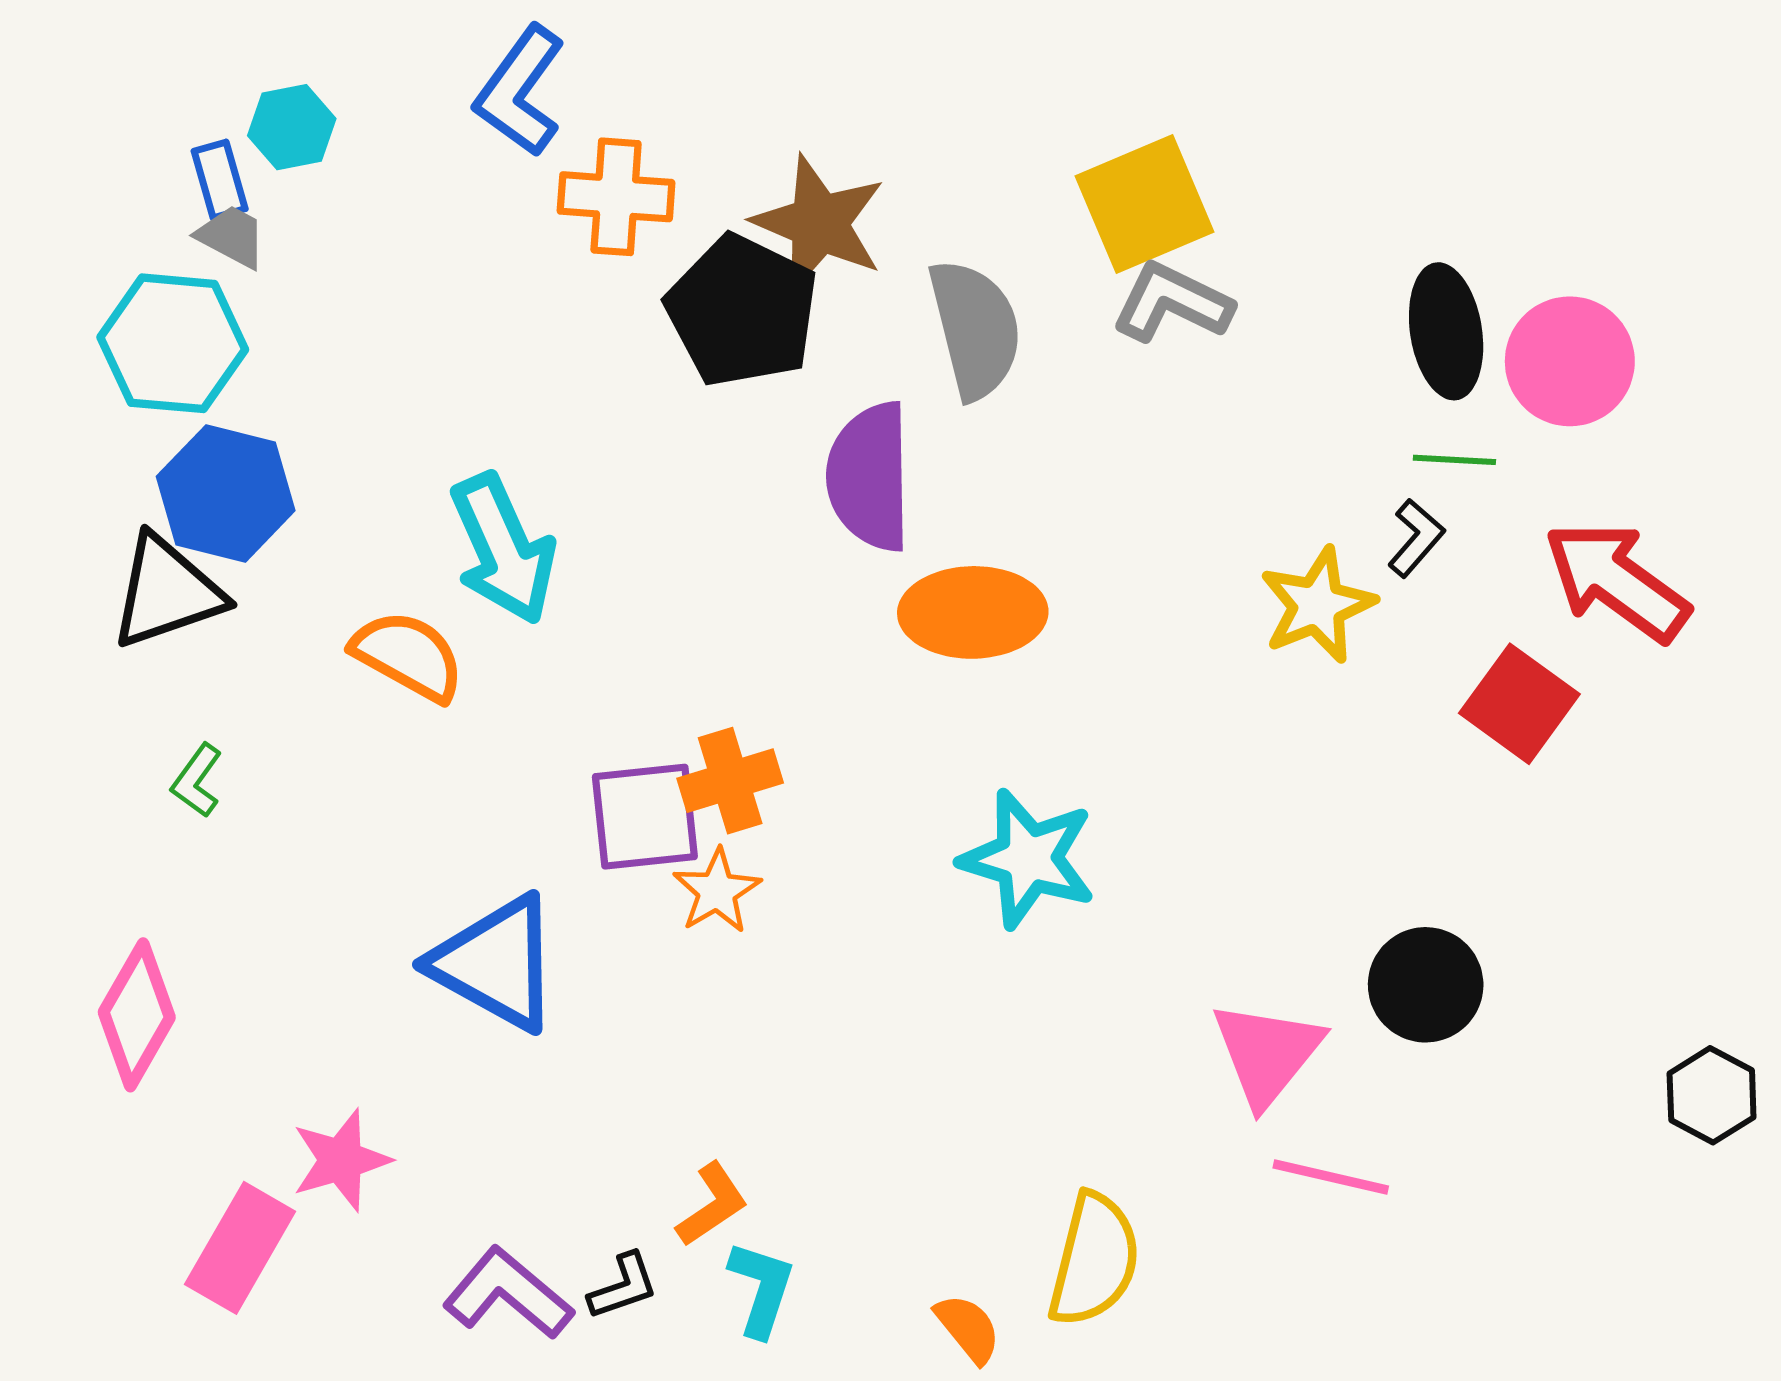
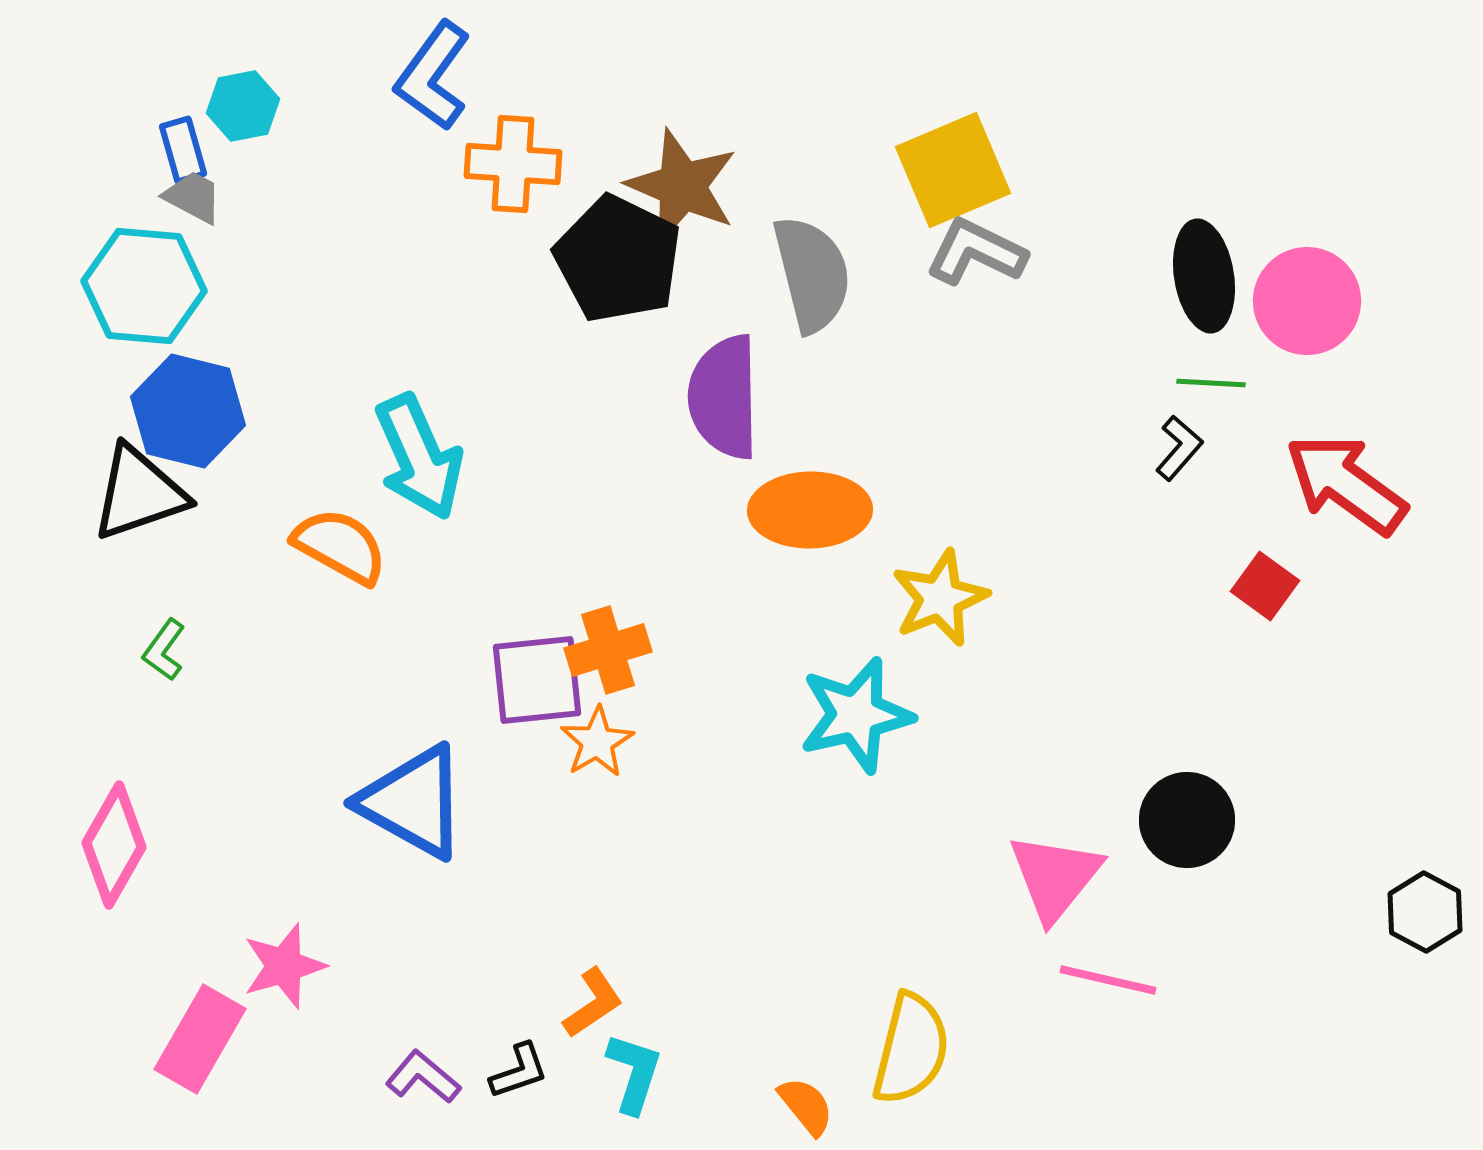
yellow star: (1318, 605) -> (940, 598), moved
red square: (1519, 704) -> (1265, 586), size x0.7
cyan star: (1028, 859) -> (856, 715), turned -30
purple L-shape: (508, 1294) -> (423, 1077), size x0.7

